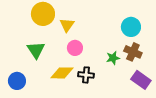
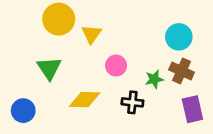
pink circle: (75, 48) -> (116, 66), moved
black cross: (86, 75) -> (132, 102), moved
purple rectangle: (141, 80) -> (192, 109), turned 42

